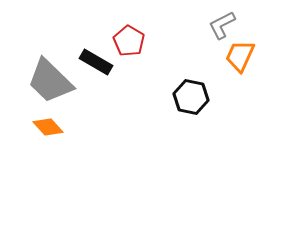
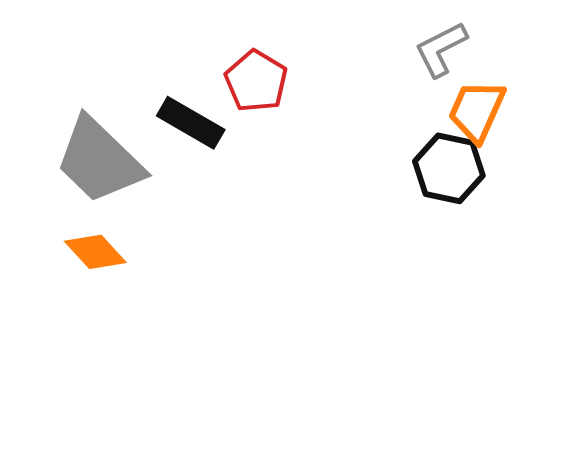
black hexagon: (191, 97) -> (449, 168), moved

